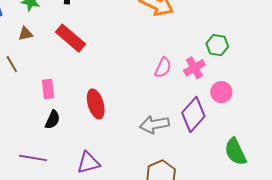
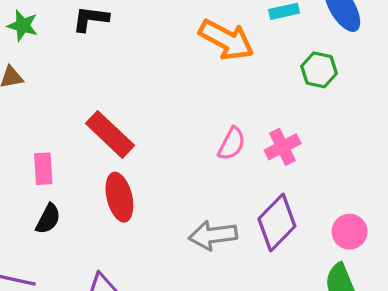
red rectangle: (71, 38) -> (110, 134), moved
green hexagon: (217, 45) -> (319, 70), moved
pink circle: (221, 92) -> (350, 232), moved

